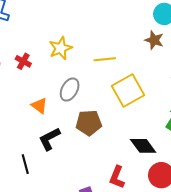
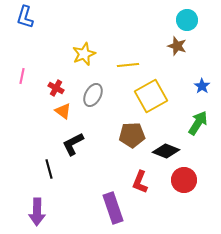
red cross: (23, 61) -> (56, 88), moved
brown pentagon: (89, 123) -> (132, 135), moved
black diamond: (143, 146) -> (166, 151), turned -32

